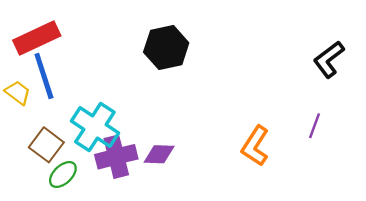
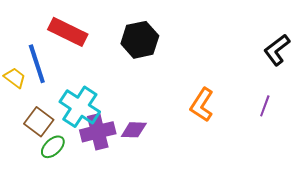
red rectangle: (37, 38) -> (68, 32), moved, turned 51
orange L-shape: (255, 146) -> (202, 105), moved

